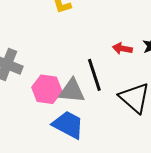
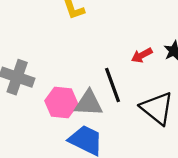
red arrow: (122, 49) -> (142, 55), turned -36

